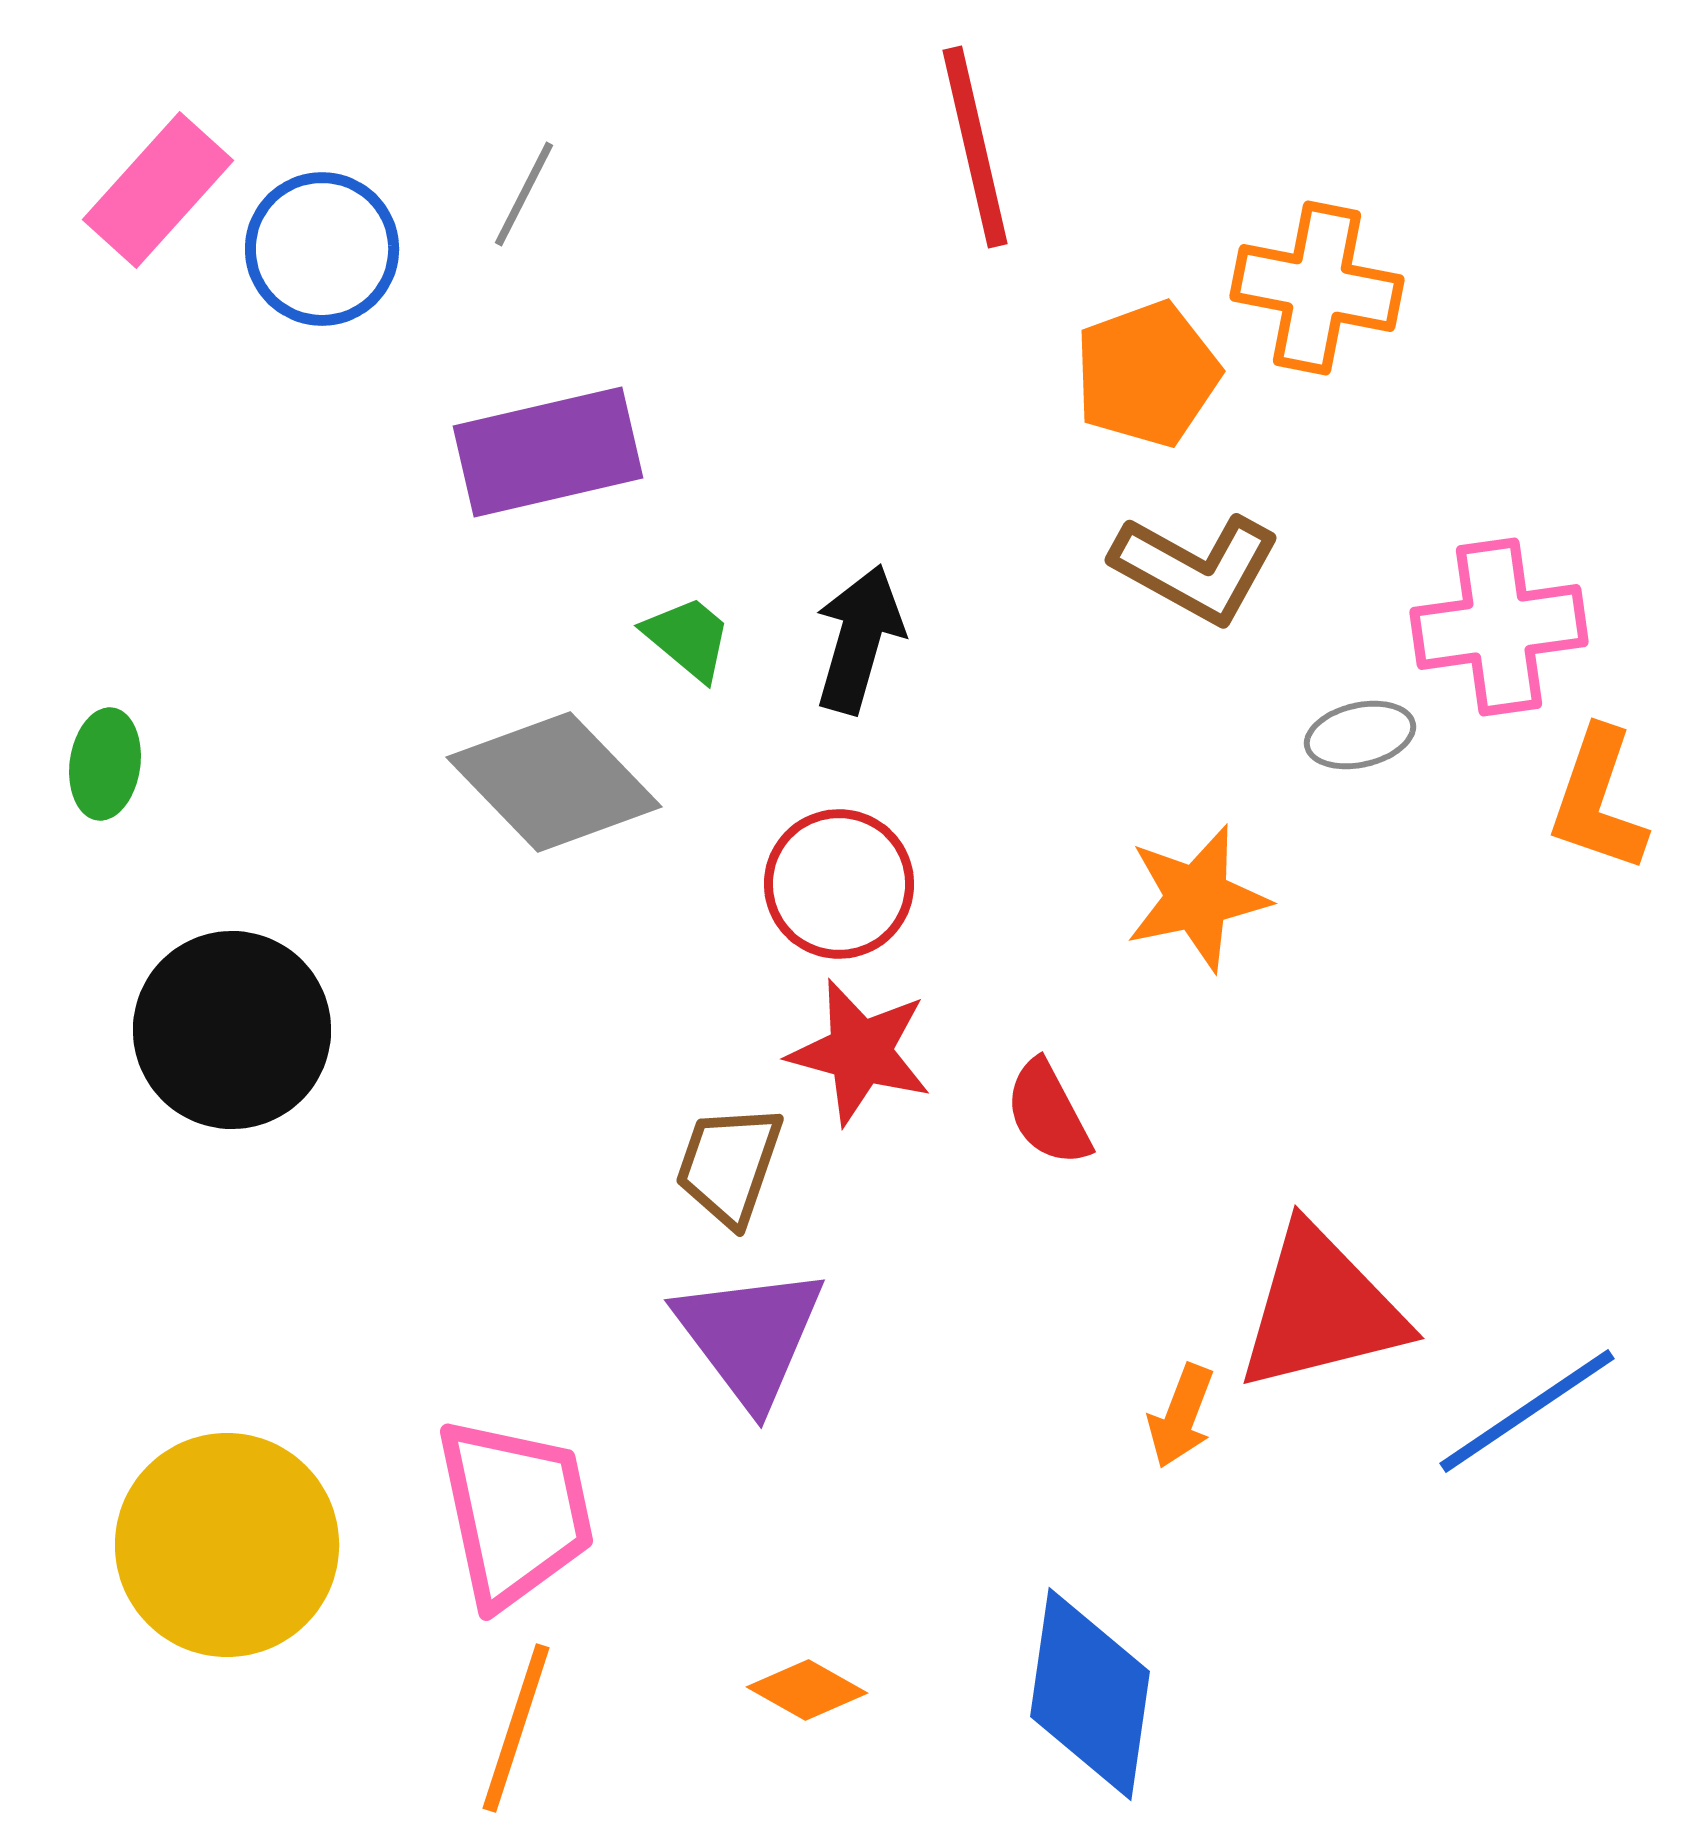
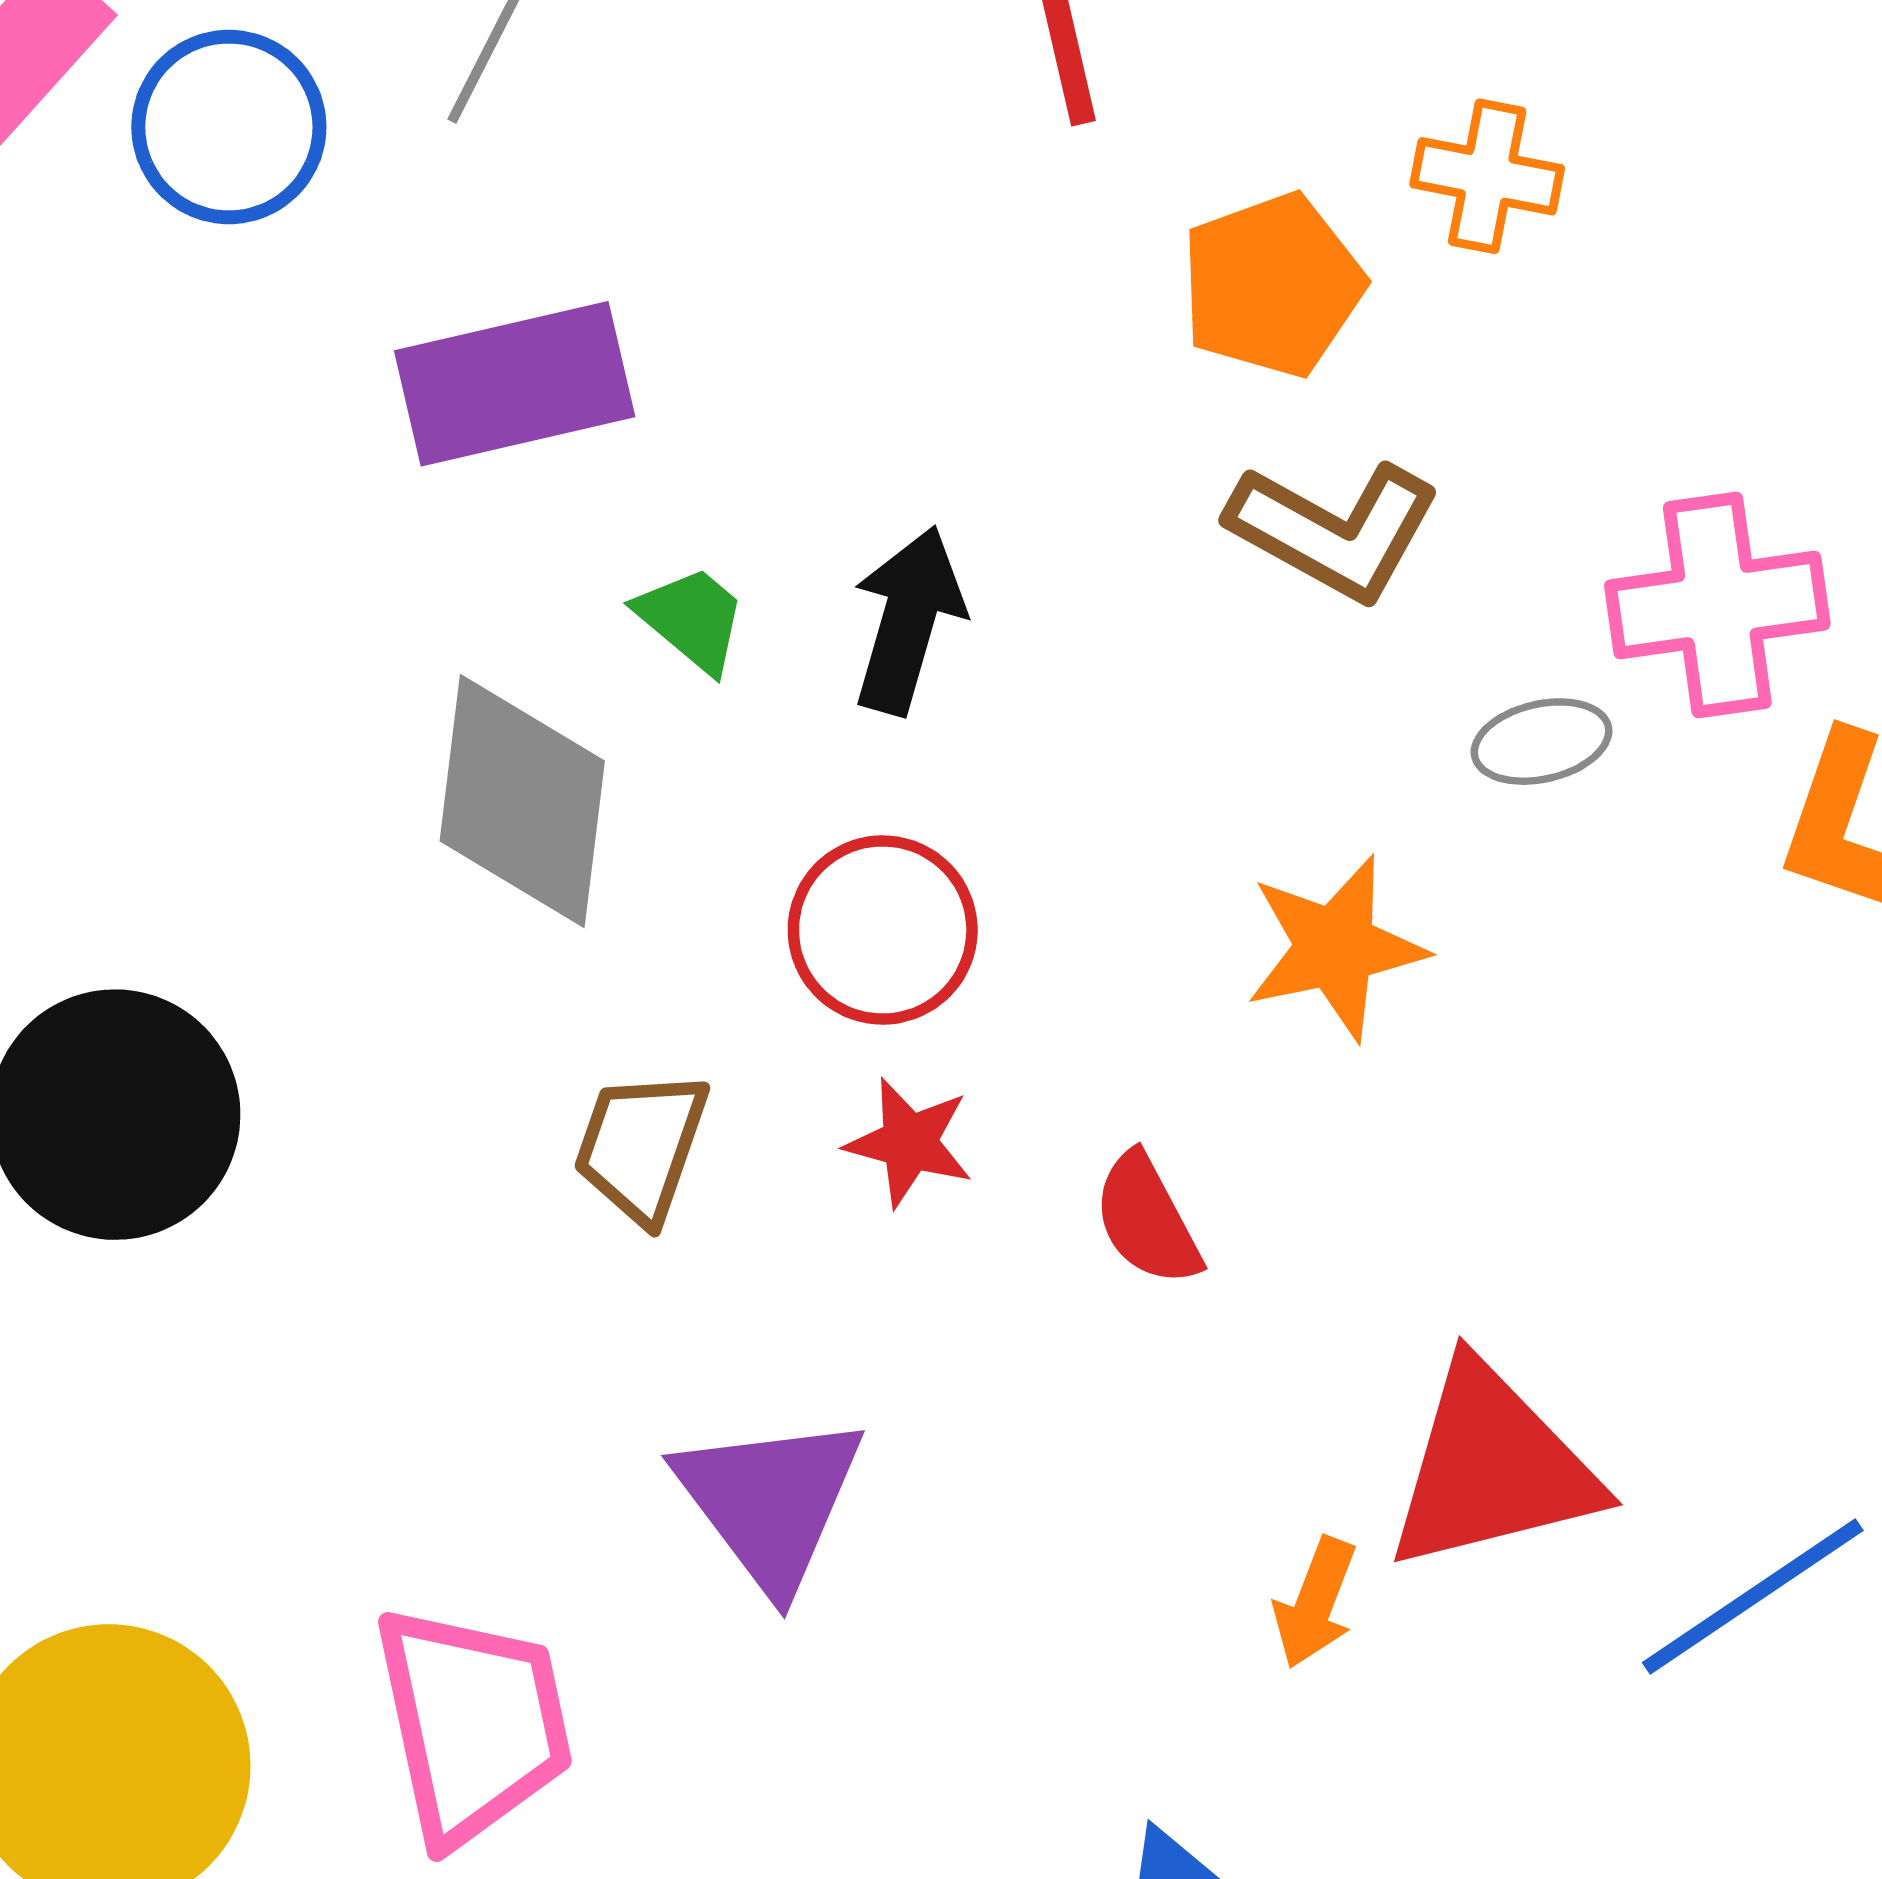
orange cross: (1317, 288) -> (1487, 176), size x0.7
gray diamond: (554, 782) -> (522, 801), turned 51
red star: (860, 1052) -> (909, 1142), size x0.7
brown trapezoid: (729, 1165) -> (641, 1146), moved

